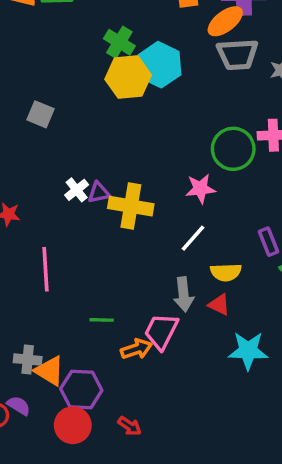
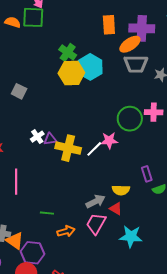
white line: (193, 238) -> (94, 149), moved
gray arrow: (184, 294) -> (95, 201), turned -114
pink trapezoid: (161, 331) -> (96, 224), moved

